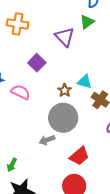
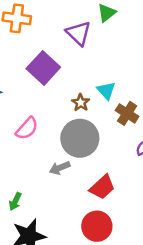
purple square: (37, 63) -> (43, 68), size x1.4
cyan triangle: (85, 82) -> (106, 91), turned 35
pink semicircle: (20, 92) -> (27, 128), moved, turned 108

